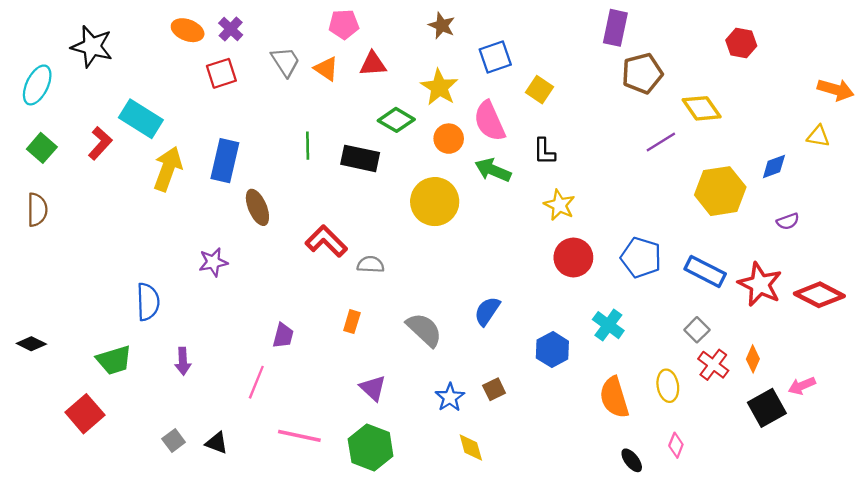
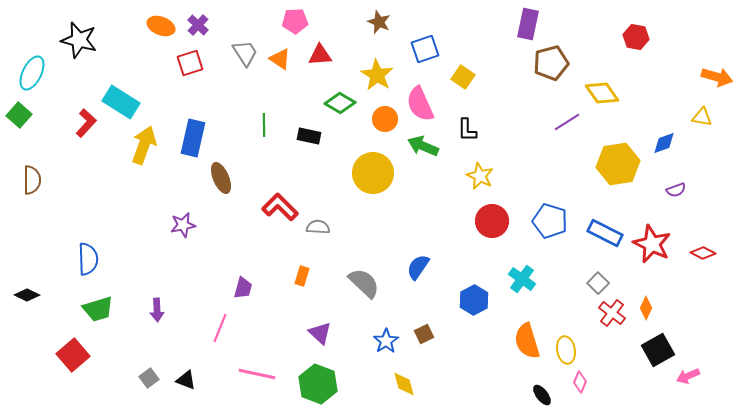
green square: (42, 148) -> (19, 115), moved
black rectangle: (360, 158) -> (309, 136), size x0.7
red diamond: (819, 295) -> (703, 253), size x0.6
blue semicircle: (148, 302) -> (88, 259), moved
yellow ellipse: (668, 386) -> (566, 350), moved
pink arrow: (802, 386) -> (688, 376), moved

